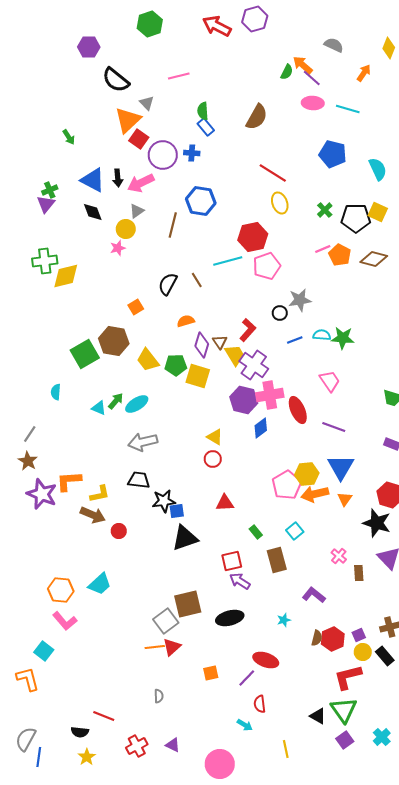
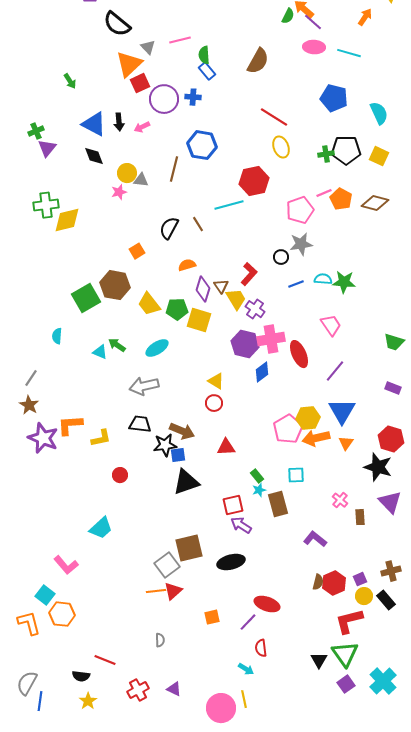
pink line: (179, 76) -> (180, 40), moved
red square: (139, 139) -> (140, 83), turned 30
pink arrow: (141, 183) -> (142, 127), size x0.6
green cross: (50, 190) -> (36, 131), moved
green cross: (325, 210) -> (326, 154), turned 35
gray triangle: (137, 211) -> (141, 180), moved, turned 42
black pentagon: (356, 218) -> (346, 150), moved
pink pentagon: (267, 266) -> (300, 210), moved
purple cross: (254, 365) -> (255, 309), size x0.7
green arrow: (116, 401) -> (117, 345), turned -96
cyan ellipse: (137, 404) -> (157, 348), moved
purple line: (334, 427) -> (335, 371), turned -70
brown arrow: (93, 515) -> (182, 431), moved
cyan square: (295, 531) -> (296, 475), turned 36
orange hexagon: (61, 590) -> (62, 614), moved
cyan star: (284, 620) -> (259, 490), moved
black triangle: (318, 716) -> (319, 660), turned 30
cyan cross: (382, 737) -> (383, 681), size x1.5
yellow line: (286, 749) -> (244, 699), moved

